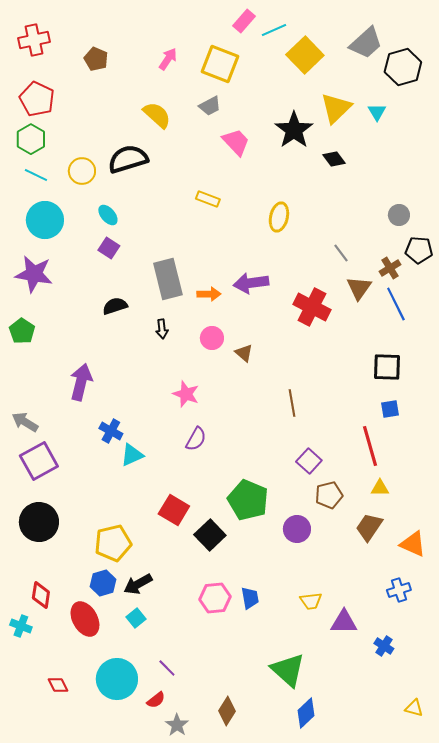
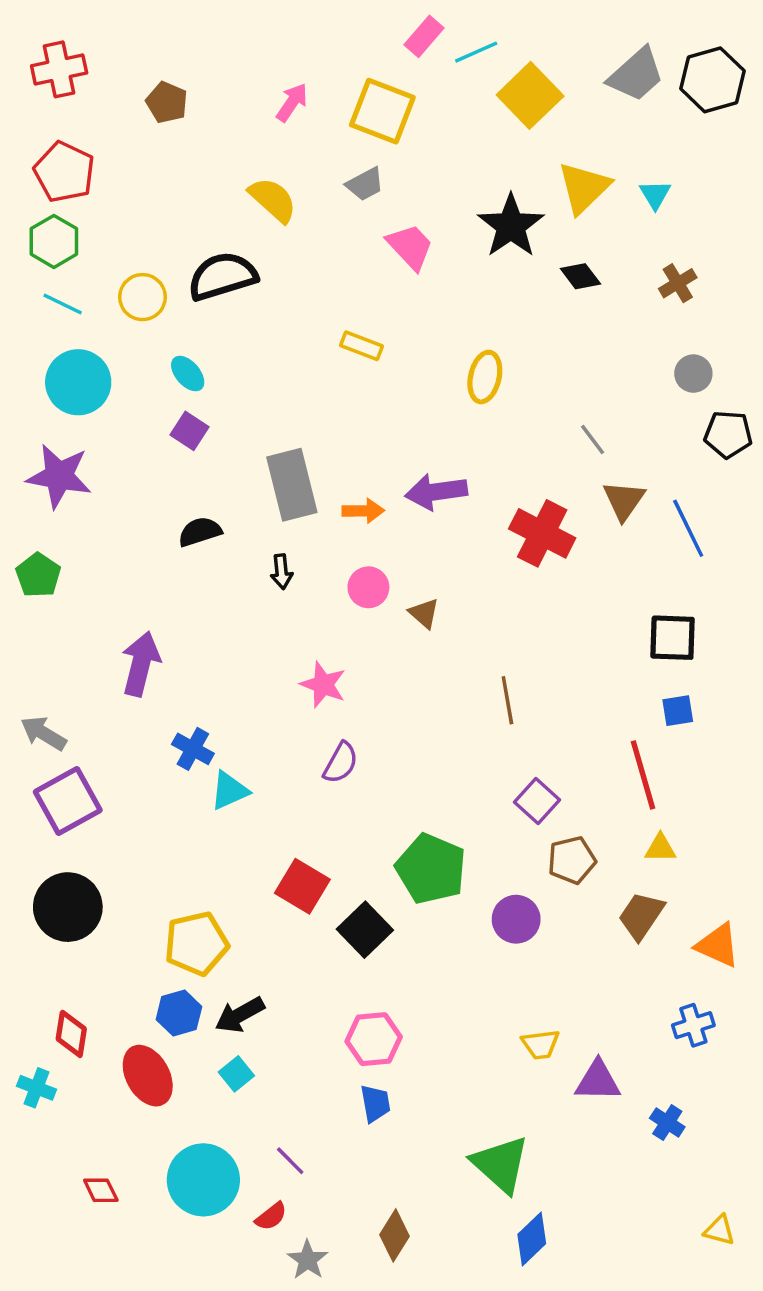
black hexagon: (403, 67) -> (712, 80), moved
brown cross: (390, 268) -> (678, 283), moved
blue trapezoid: (250, 598) -> (375, 1103), moved

